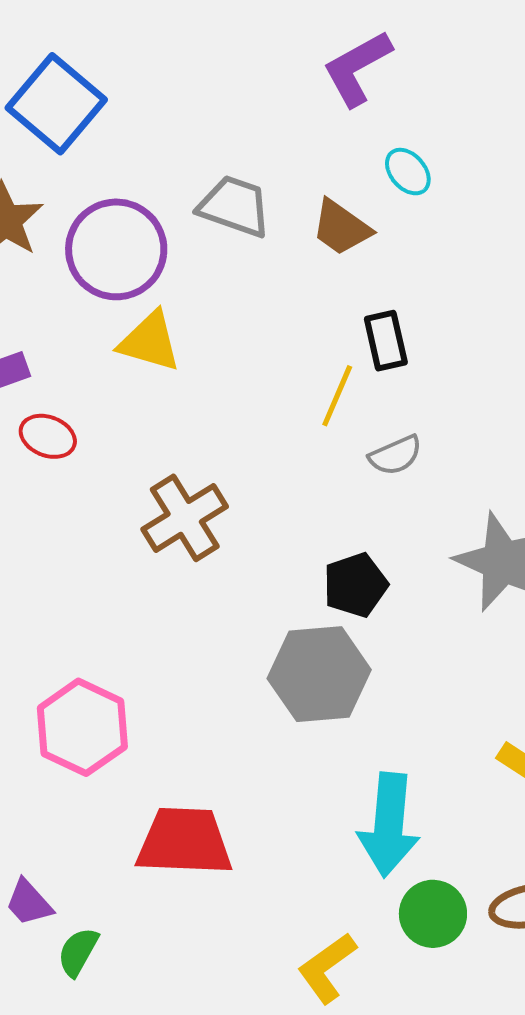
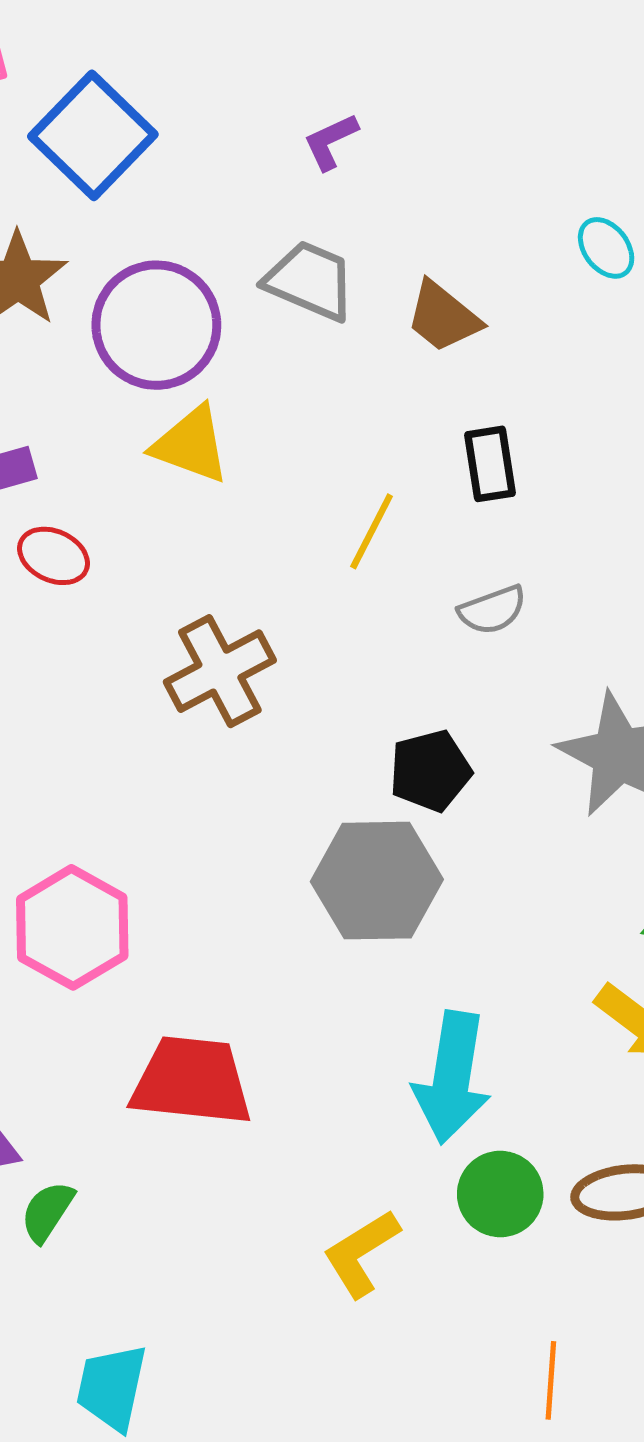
purple L-shape: (357, 68) -> (331, 141), moved, size x0.6
cyan ellipse: (408, 172) -> (606, 248), moved
yellow line: (337, 396) -> (372, 531), moved

